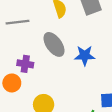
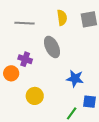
blue star: (85, 56) -> (75, 79), moved

